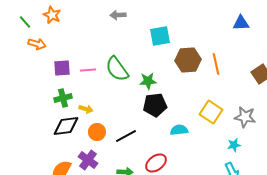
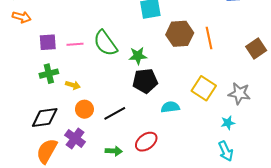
black diamond: (66, 126) -> (45, 118), moved

